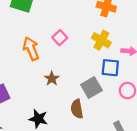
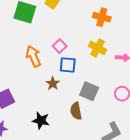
blue square: (110, 68) -> (68, 65), moved
gray square: (91, 88) -> (89, 91), turned -36

